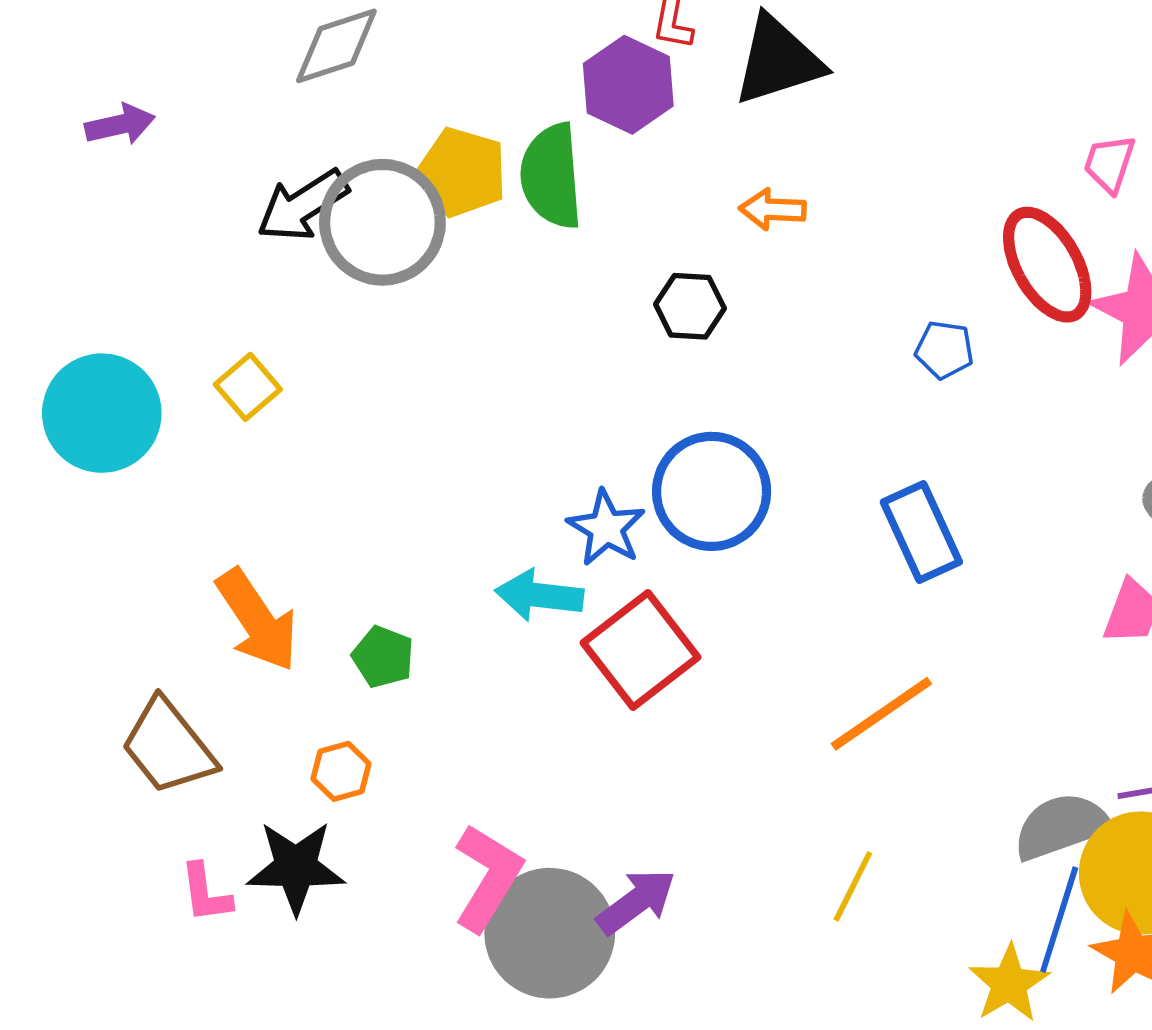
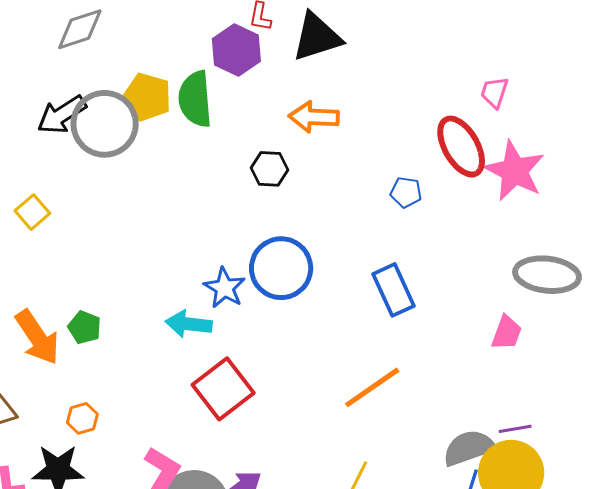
orange arrow: (773, 209) -> (314, 117), size x1.4
red square: (641, 650) -> (223, 389), moved
green pentagon: (383, 657) -> (85, 327), moved

